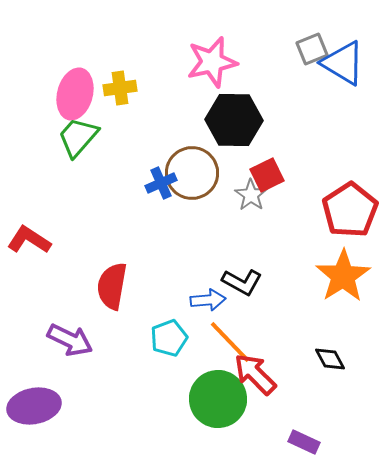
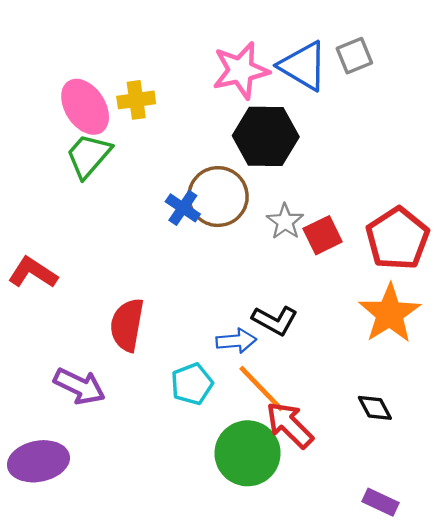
blue triangle: (343, 63) -> (303, 66), moved
pink ellipse: (75, 94) -> (85, 107), turned -48
red square: (267, 175) -> (323, 235), moved
blue cross: (161, 183) -> (183, 208), turned -32
purple rectangle: (304, 442) -> (380, 502), moved

